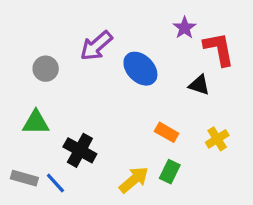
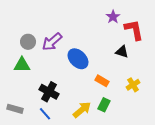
purple arrow: (96, 46) -> (52, 42), moved
blue ellipse: (140, 69) -> (78, 59), moved
green triangle: (36, 123) -> (22, 65), moved
blue line: (55, 183) -> (45, 114), moved

